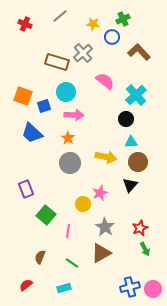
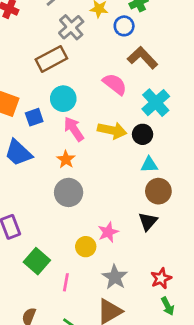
brown L-shape: (139, 52) -> (143, 58), moved
gray cross: (83, 53) -> (71, 27), moved
brown rectangle: (57, 62) -> (51, 59), turned -45
pink arrow: (74, 115) -> (74, 129), turned -126
yellow arrow: (106, 157) -> (112, 130), moved

